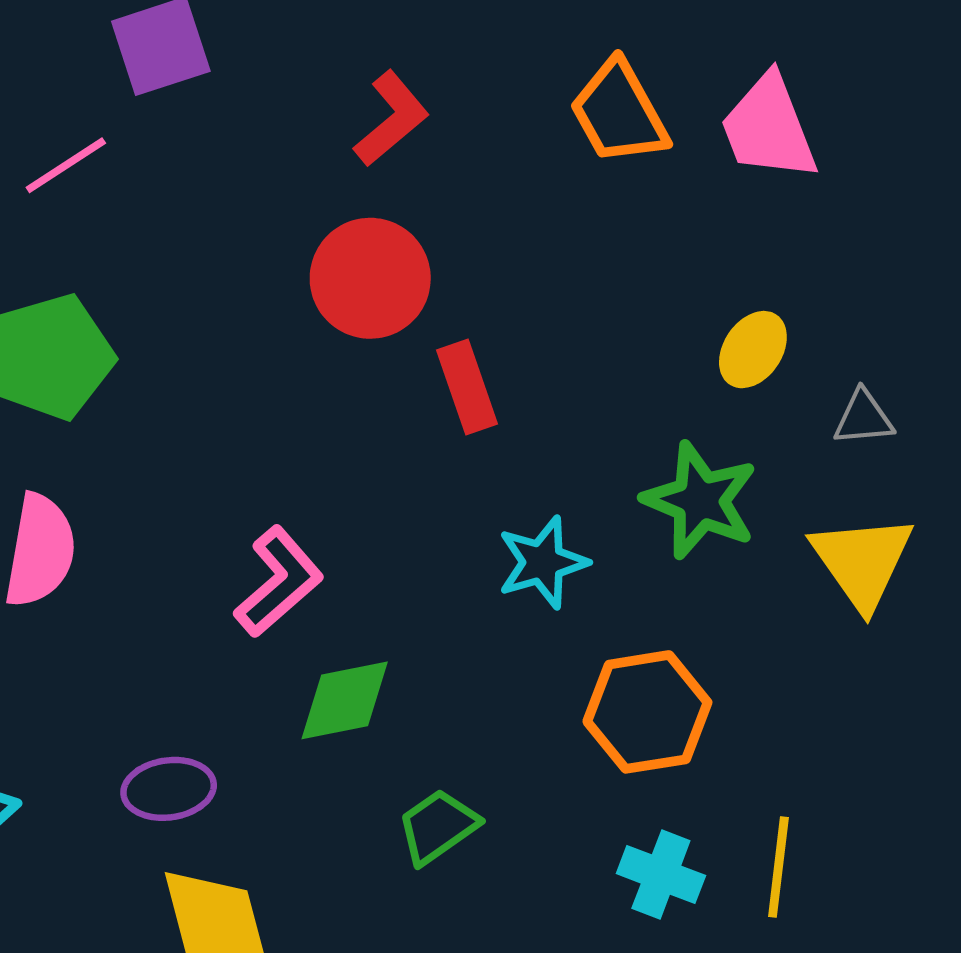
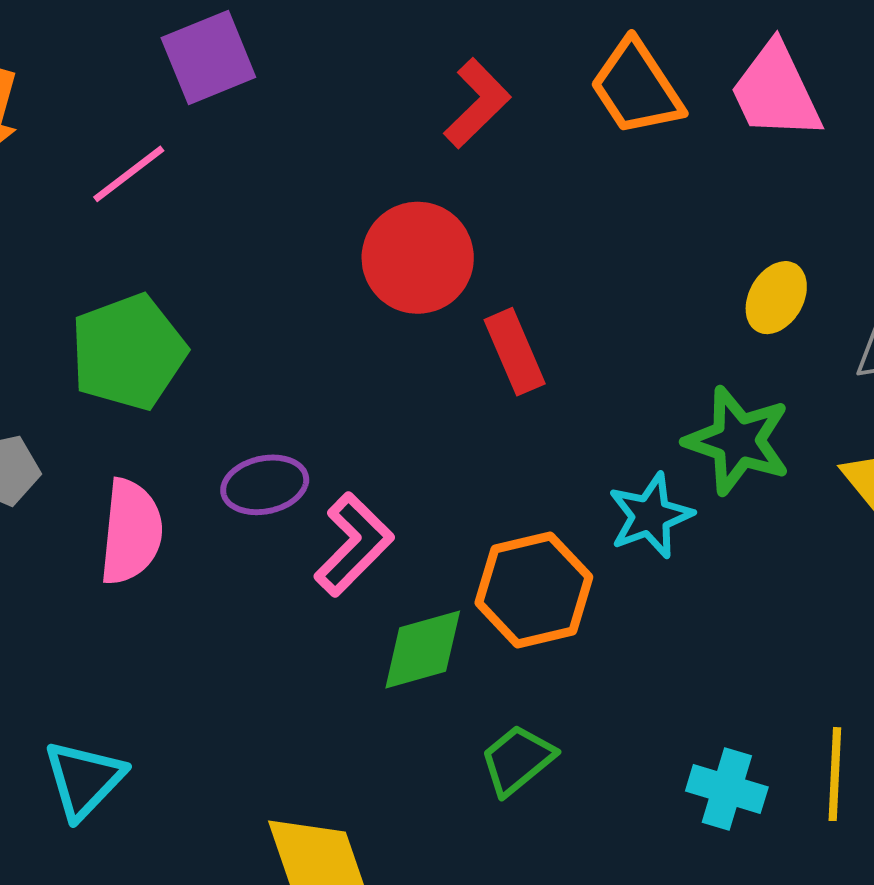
red L-shape: (391, 119) -> (477, 103), moved
cyan star: (543, 562) -> (650, 516), moved
orange hexagon: (647, 712) -> (534, 590), moved
purple ellipse: (169, 789) -> (265, 485), moved

